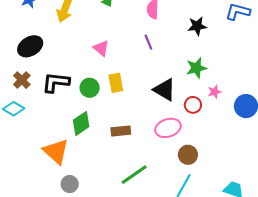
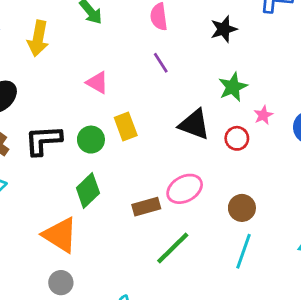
pink ellipse: (168, 128) -> (185, 189), moved
brown rectangle: (121, 131) -> (146, 207), moved
gray circle: (70, 184) -> (61, 283), moved

